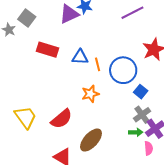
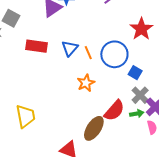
blue triangle: (80, 57) -> (70, 48), turned -42
yellow trapezoid: (25, 117) -> (26, 116), turned 35
red semicircle: (61, 119) -> (114, 111), moved

